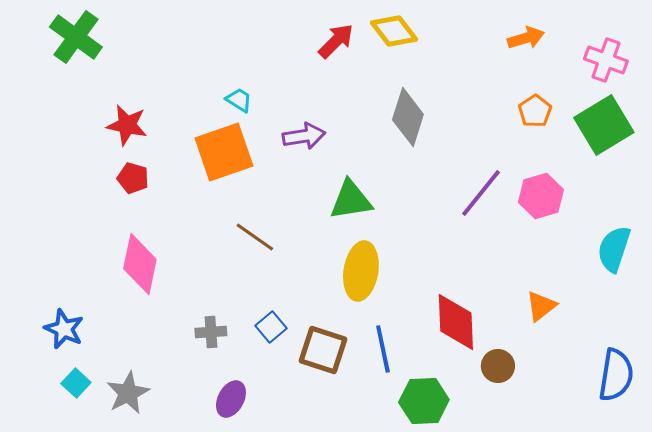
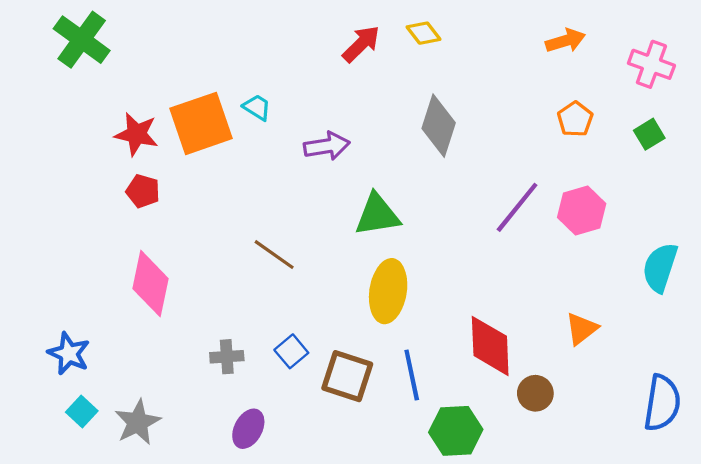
yellow diamond: (394, 31) -> (424, 33), size x0.7
green square: (604, 125) -> (649, 134), size x0.5
orange square: (224, 152) -> (201, 123), moved

